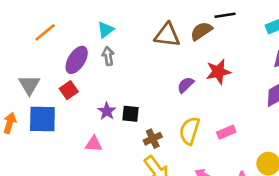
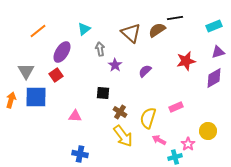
brown triangle: (167, 35) -> (131, 33), turned 35
gray arrow: (108, 56) -> (100, 49), moved
red star: (218, 72) -> (186, 61), moved
purple star: (107, 111) -> (115, 65), moved
yellow semicircle: (189, 131) -> (148, 118), moved
brown cross: (153, 139) -> (120, 112), turned -32

